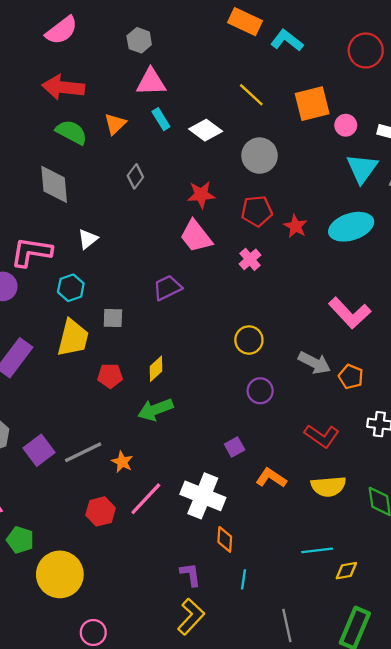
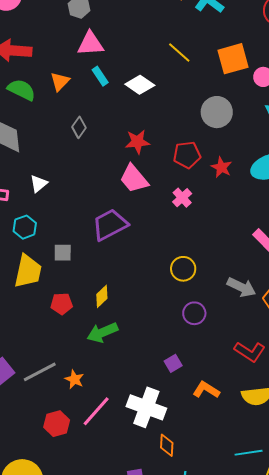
gray circle: (260, 156) -> (217, 112), moved
purple trapezoid: (167, 288) -> (110, 225), size x1.4

